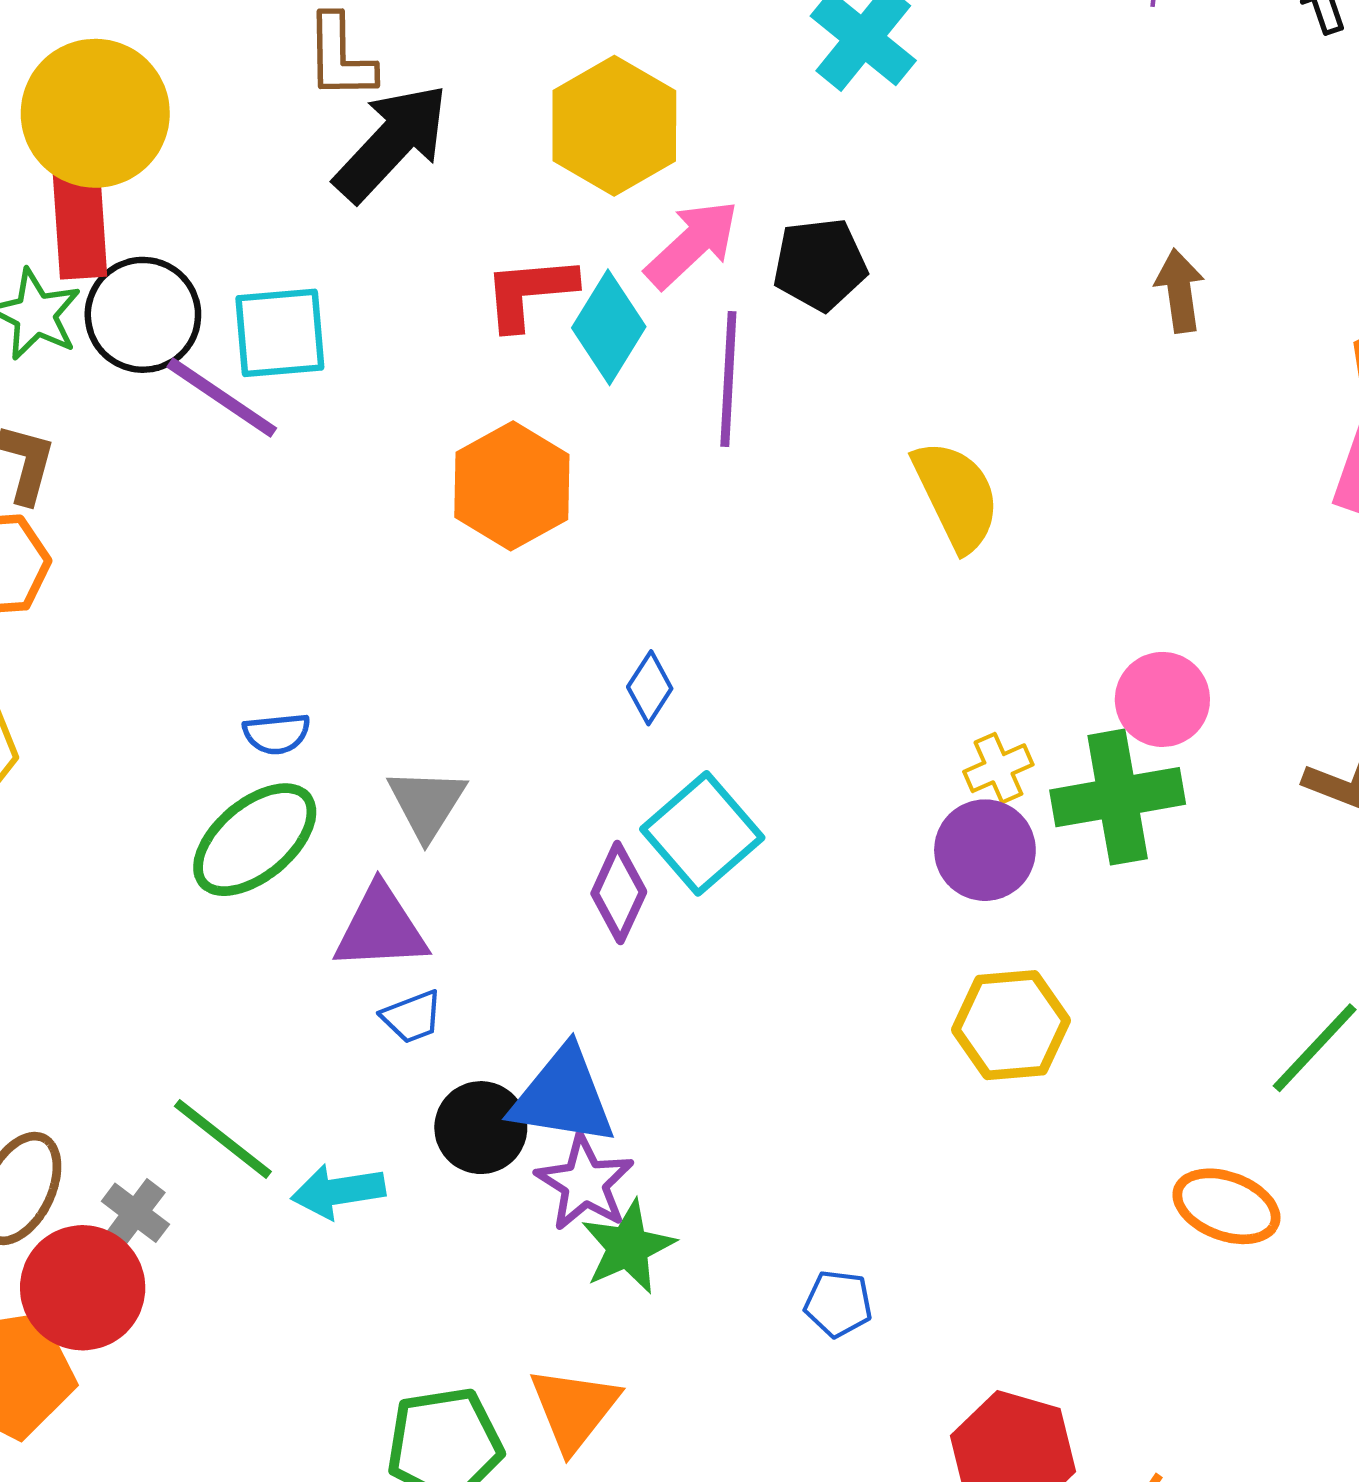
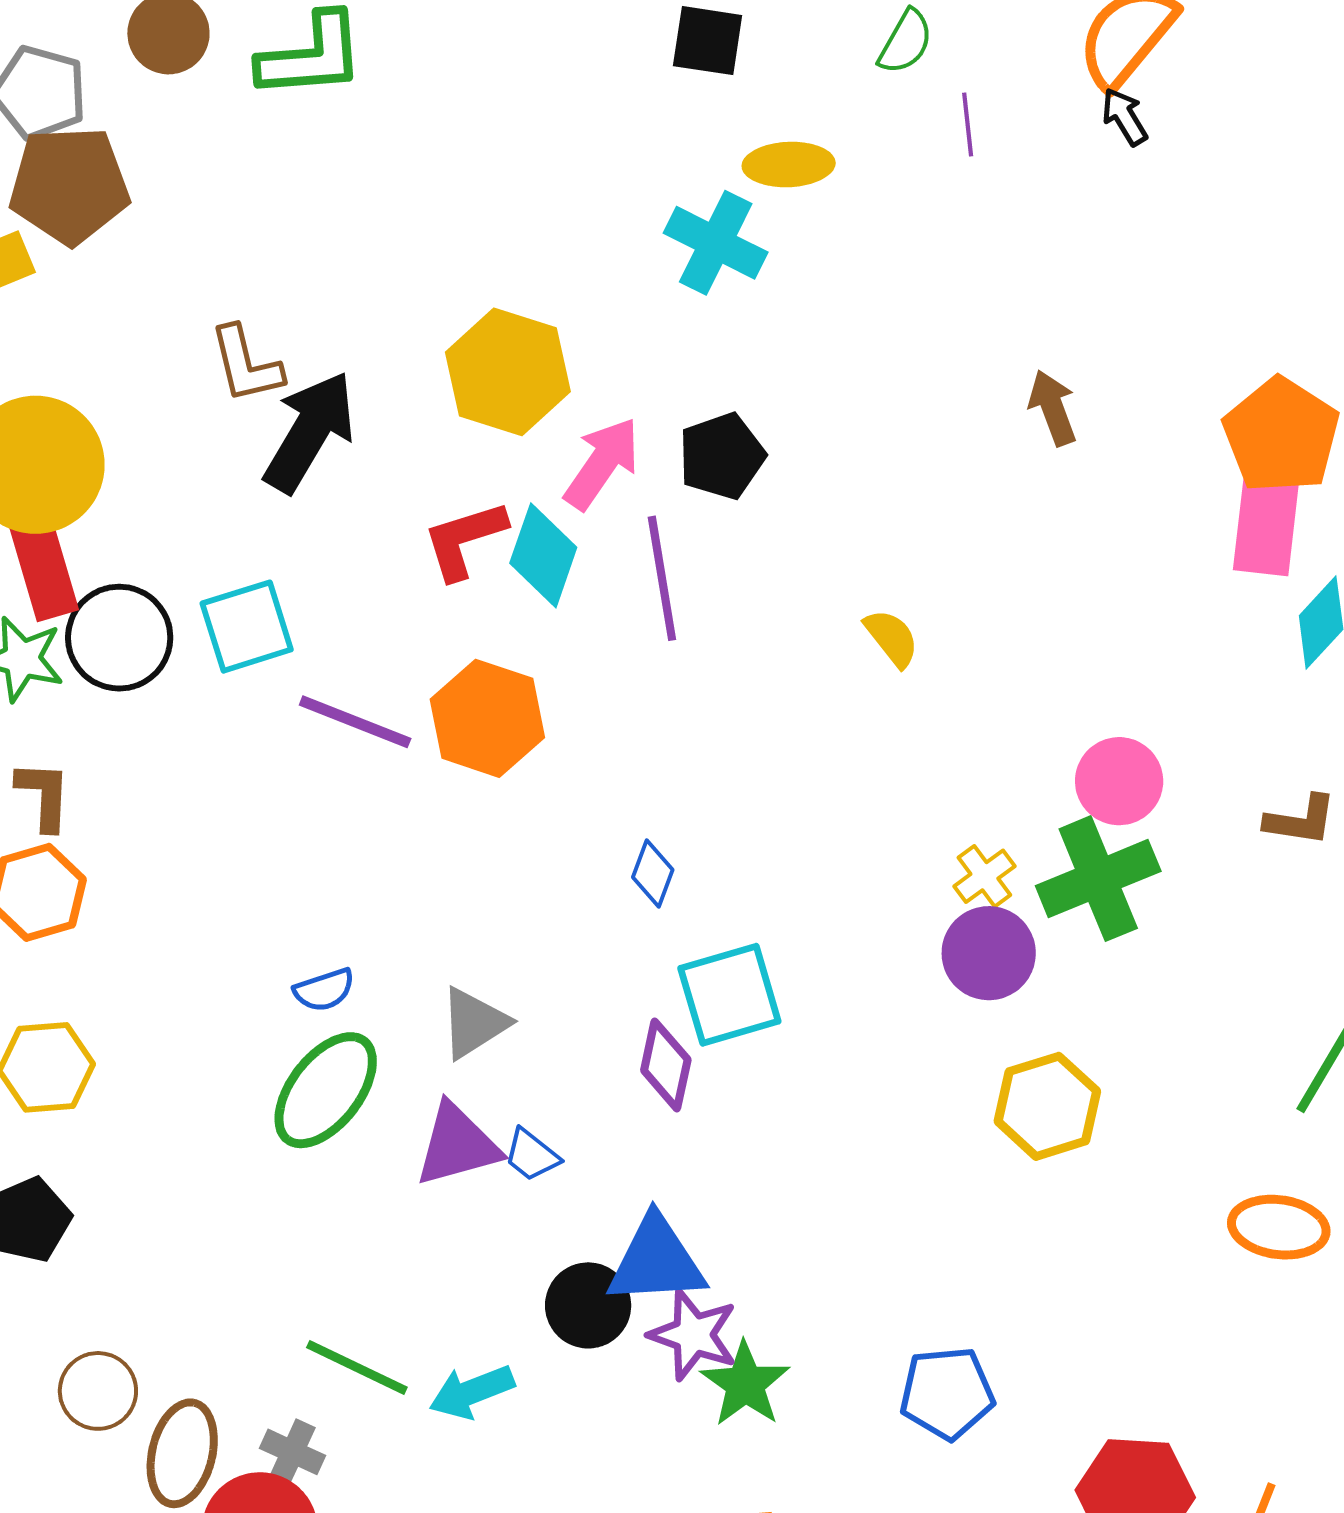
purple line: (222, 397) -> (355, 722), moved
yellow semicircle: (956, 496) -> (892, 638), size x0.6
gray triangle: (427, 803) -> (474, 1023), turned 38
cyan square: (702, 833) -> (729, 995), turned 37
blue trapezoid: (412, 1017) -> (532, 1155), moved, turned 72
blue pentagon: (838, 1304) -> (947, 1393), size x1.5

